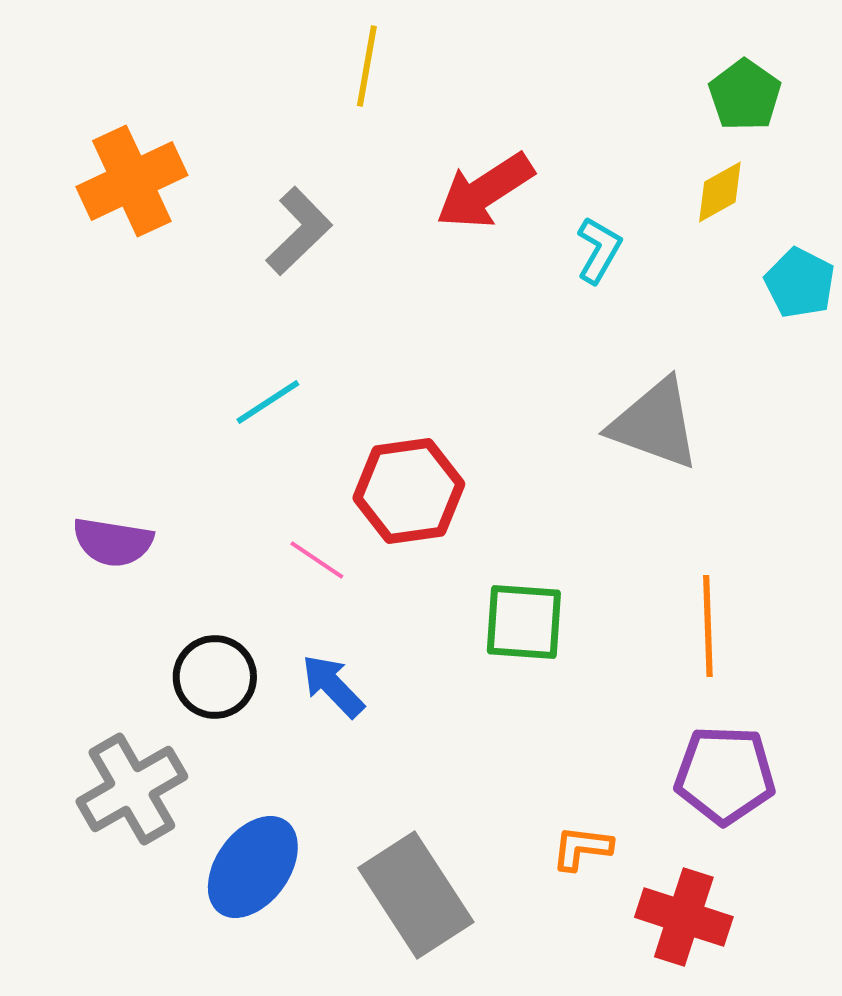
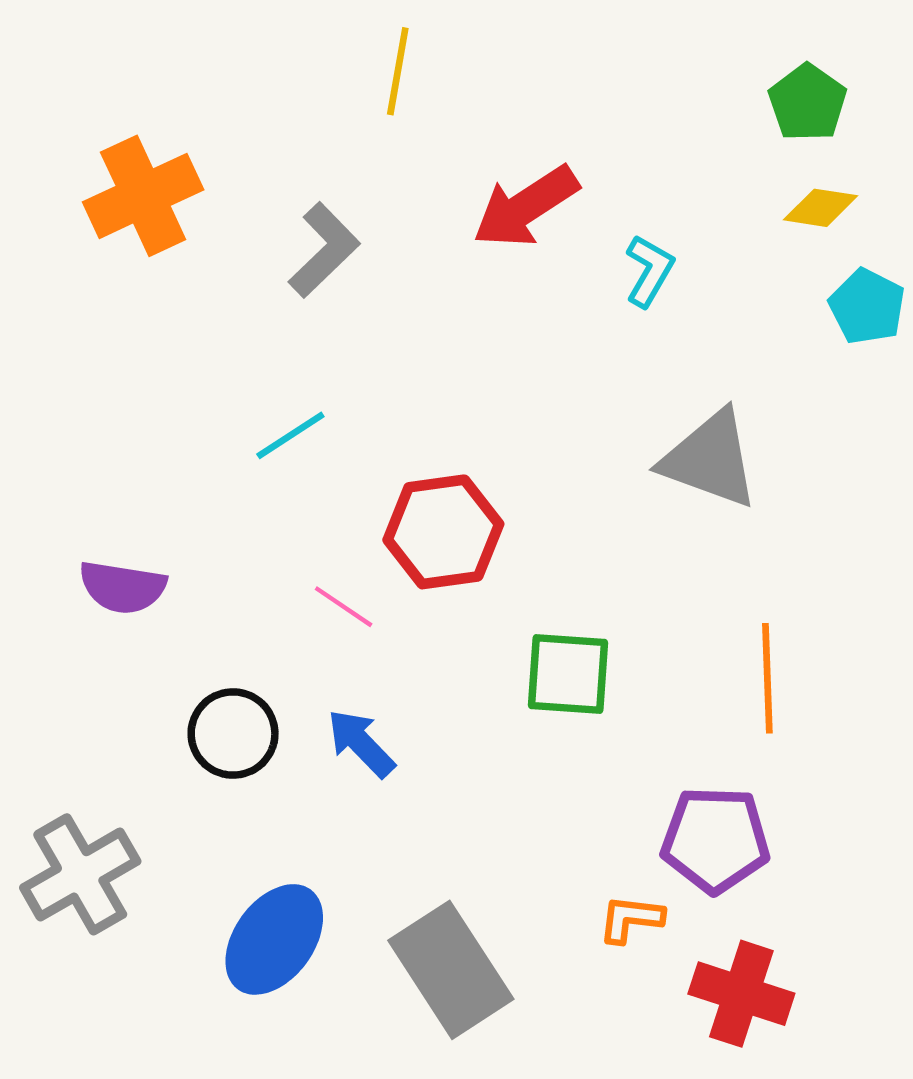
yellow diamond: (720, 192) -> (821, 208), moved, turned 38
purple pentagon: (725, 775) -> (715, 840), moved
gray cross: (132, 789) -> (80, 874), moved

